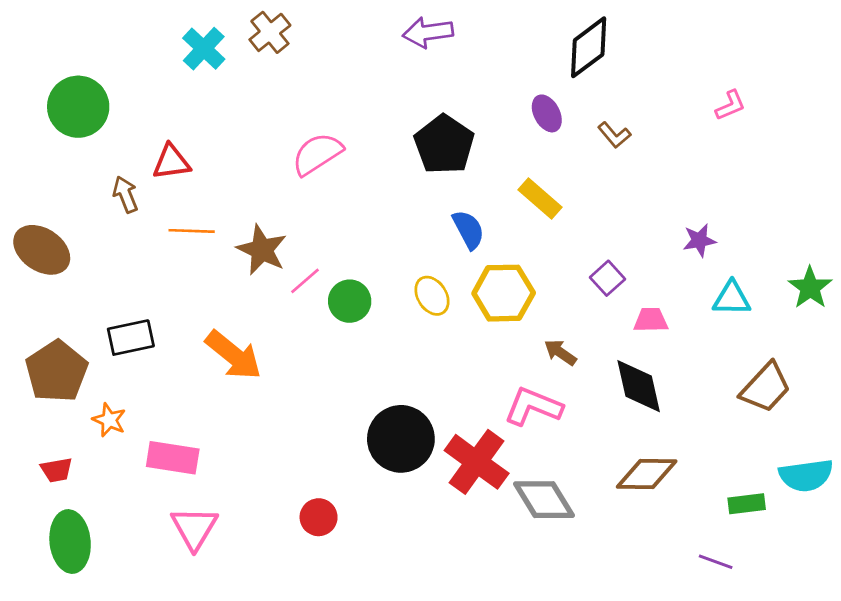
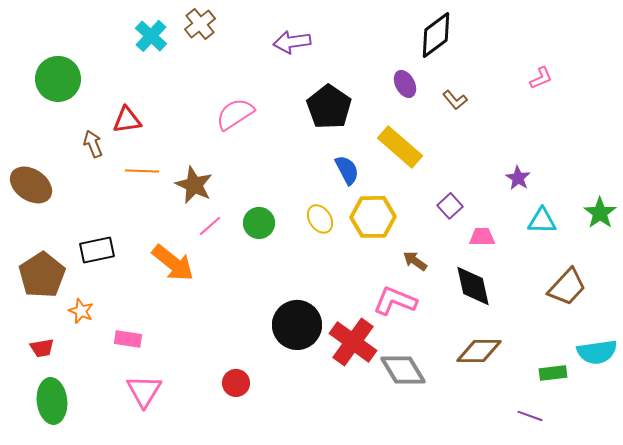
purple arrow: (428, 32) -> (292, 42), moved
yellow rectangle: (540, 199) -> (400, 147), size x1.4
purple star: (699, 240) -> (518, 178), turned -30
pink line: (305, 281) -> (210, 226), moved
pink rectangle: (173, 458) -> (128, 339), size x0.7

